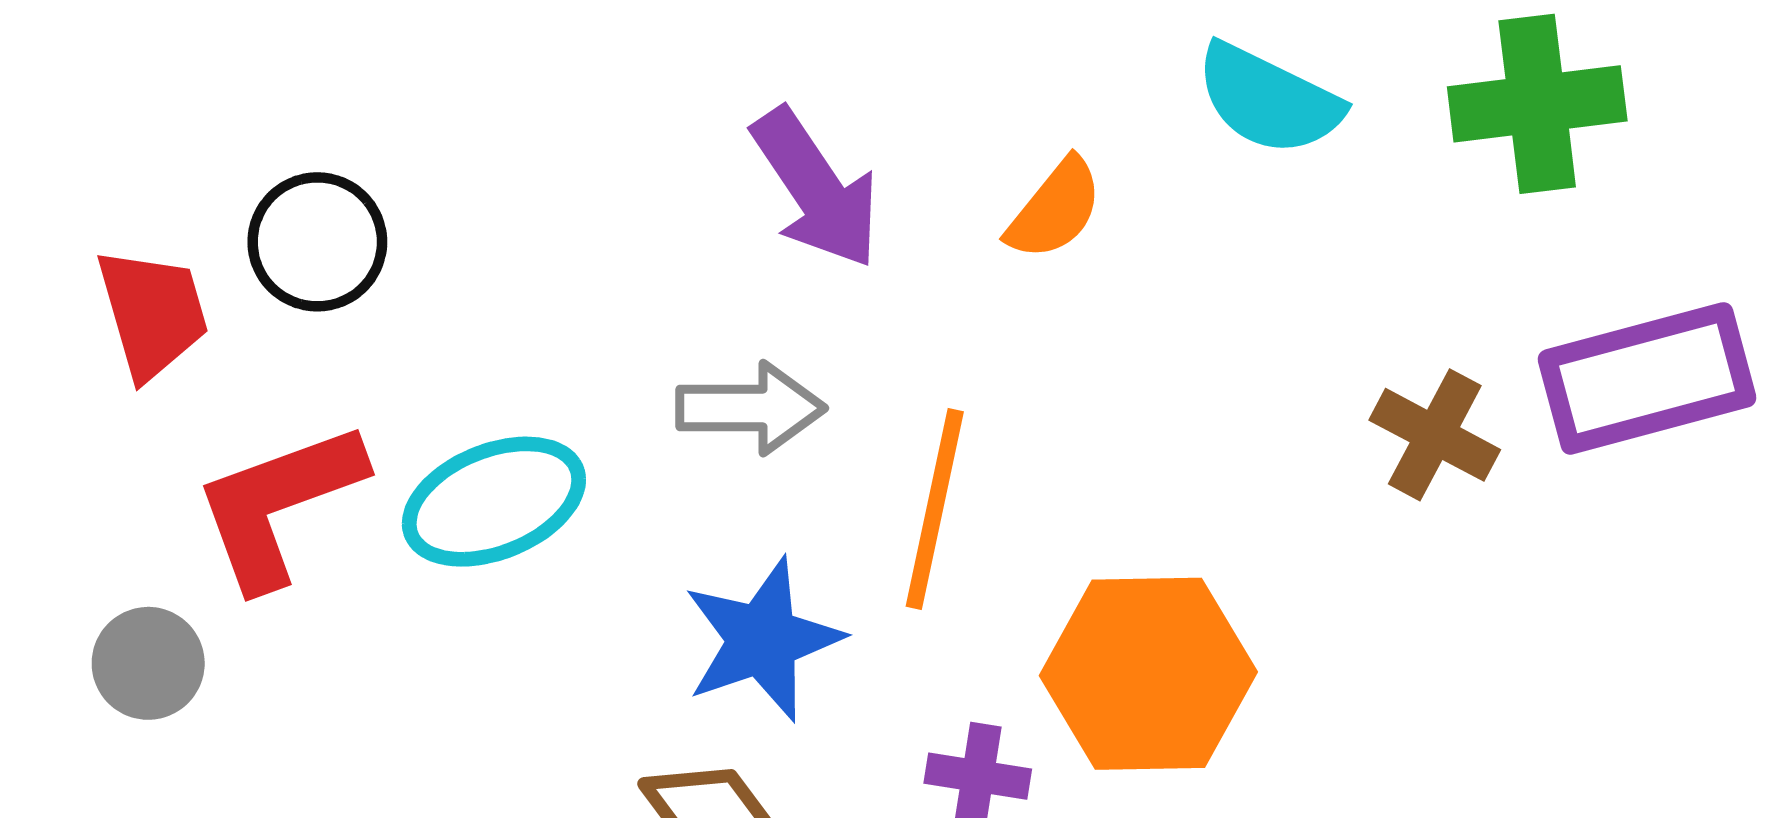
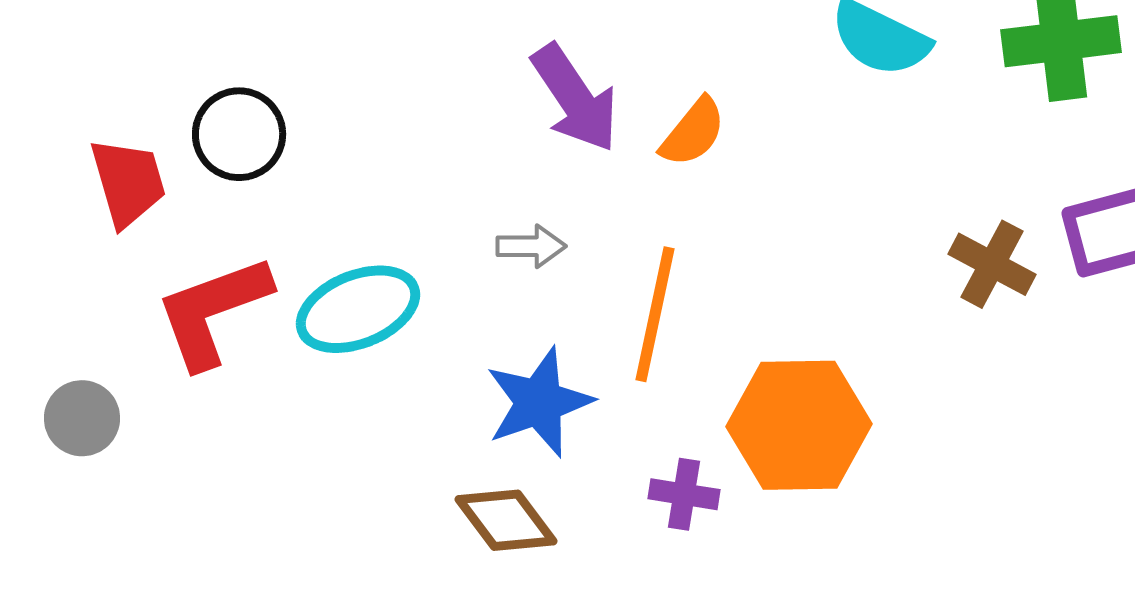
orange semicircle: (1055, 209) -> (693, 132), moved
gray arrow: (751, 408) -> (531, 246), size x0.7
gray circle: (148, 663) -> (82, 418), moved

